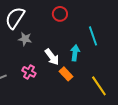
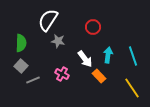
red circle: (60, 14) -> (93, 27), moved
cyan line: (93, 36) -> (133, 56), moved

